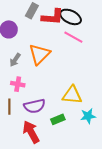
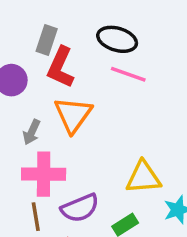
red L-shape: (53, 17) -> (61, 67), moved, turned 120
pink cross: (18, 84) -> (44, 174), size x1.6

